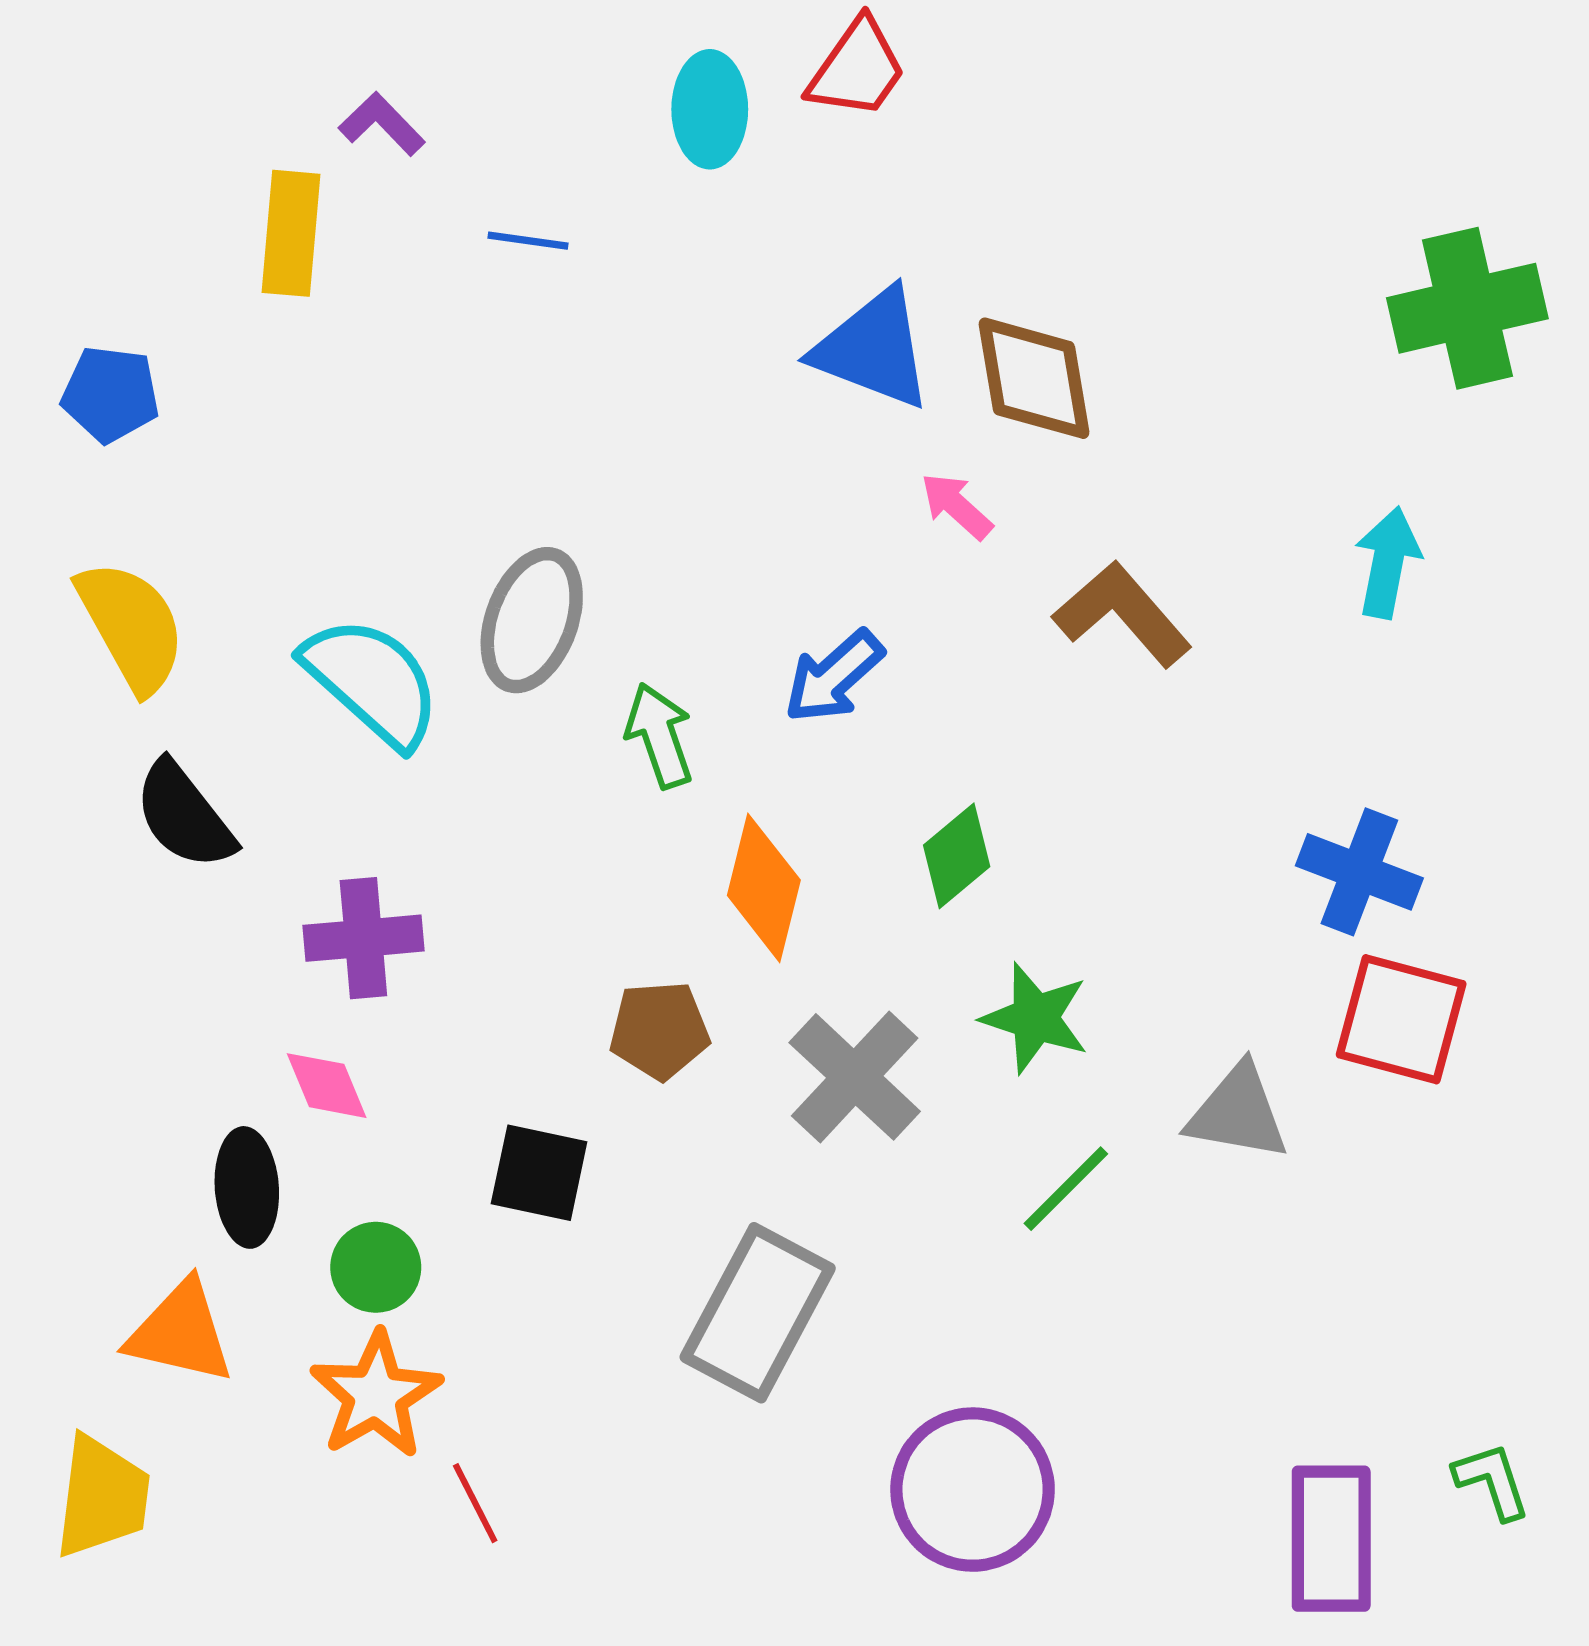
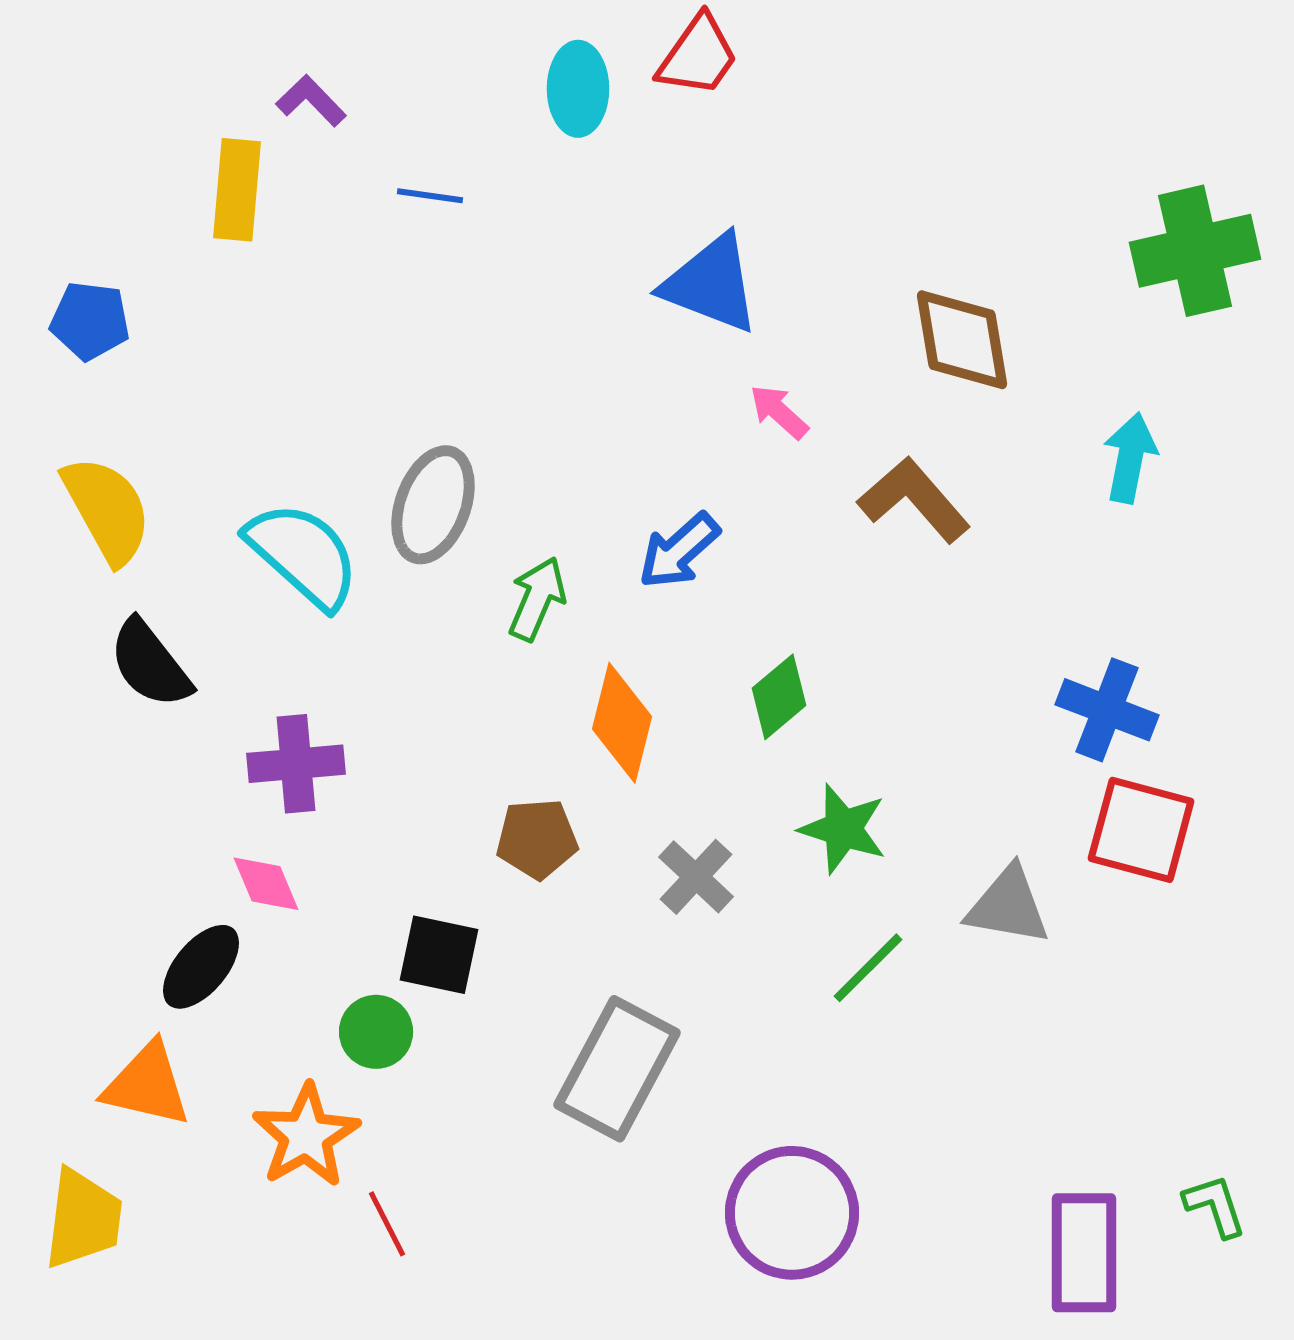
brown diamond: (1034, 378) -> (962, 340), moved
green arrow: (659, 736) -> (537, 599), turned 42
gray cross: (855, 1077) -> (696, 877), size x0.7
black ellipse: (247, 1187) -> (201, 967), turned 44
green circle: (376, 1267) -> (376, 1032), moved

